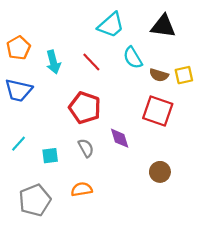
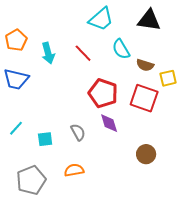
yellow square: (184, 75) -> (168, 78), moved
red pentagon: (85, 108) -> (103, 93), moved

